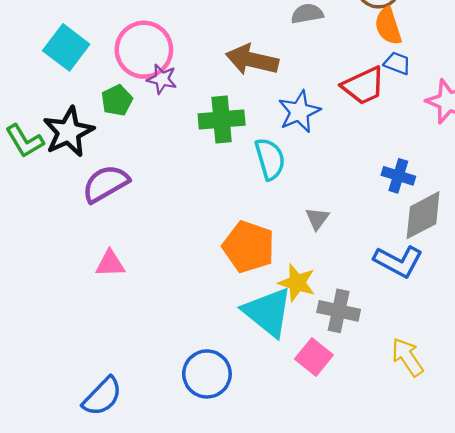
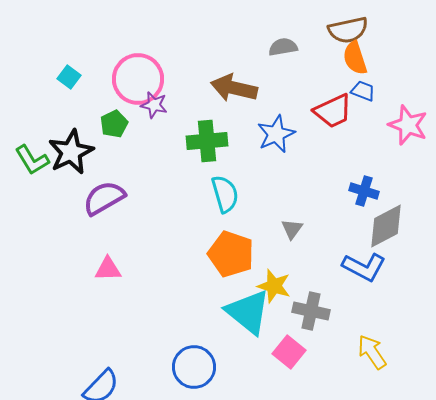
cyan square: (66, 47) -> (69, 77), size x0.6
cyan semicircle: (270, 159) -> (225, 194), moved

